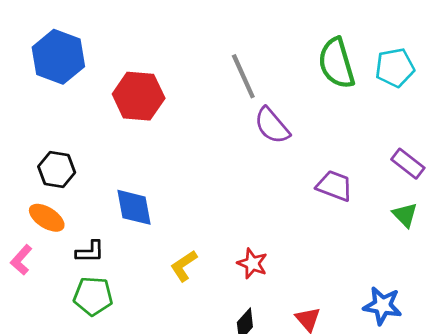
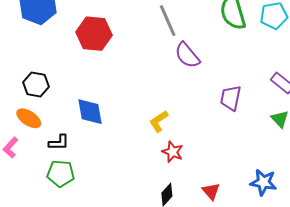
purple trapezoid: (334, 186) -> (231, 98), turned -100
yellow L-shape: (184, 266) -> (159, 121), moved

